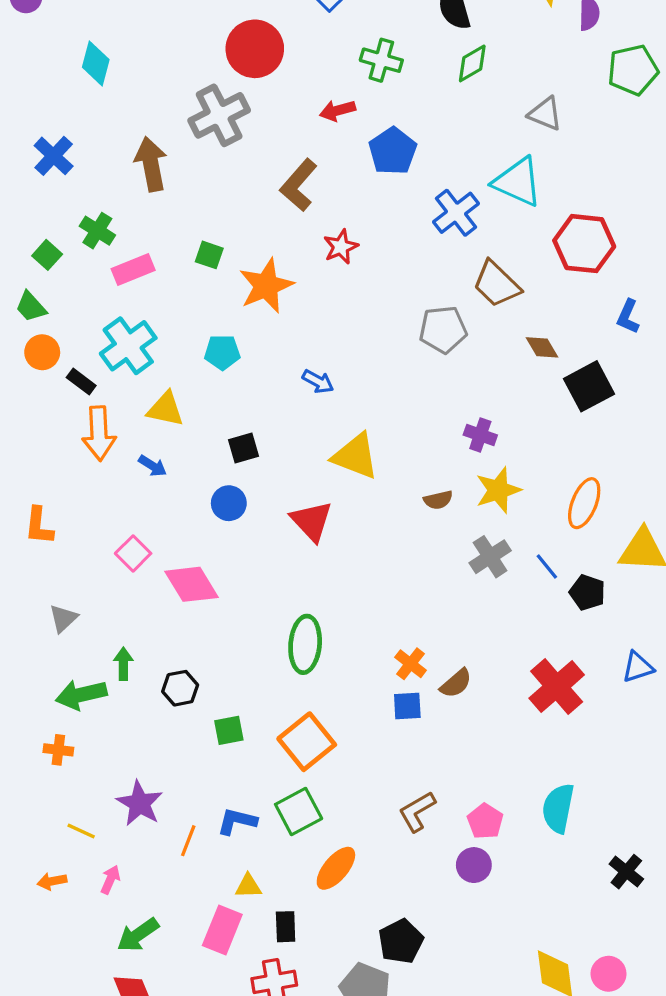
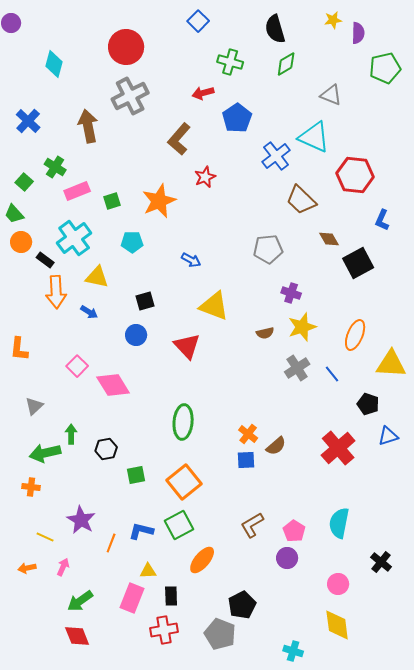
red circle: (255, 49) -> (126, 47), moved
green square: (209, 255) -> (112, 201), moved, turned -36
gray pentagon: (443, 330) -> (268, 249), moved
black pentagon: (587, 592) -> (368, 404), moved
pink circle: (609, 974) -> (338, 584), moved

